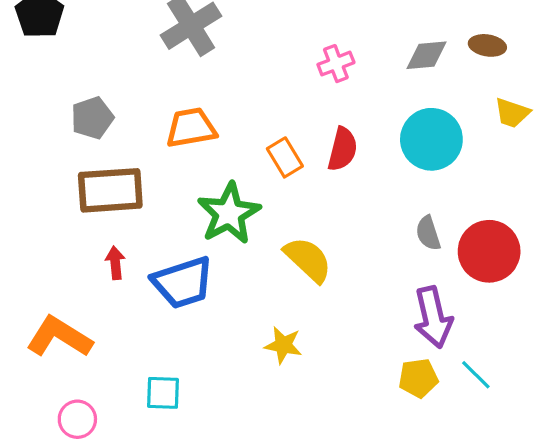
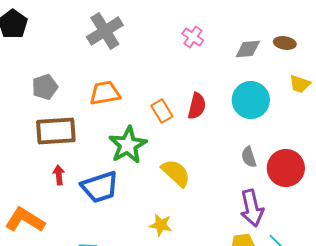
pink cross: (336, 64) -> (193, 37), moved, turned -35

